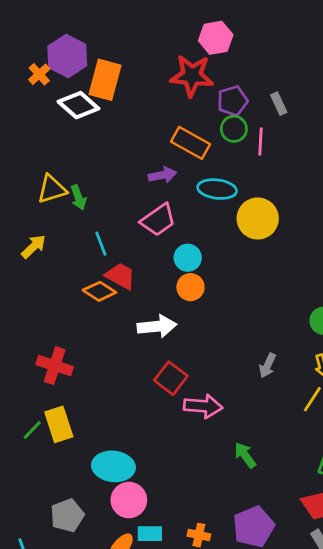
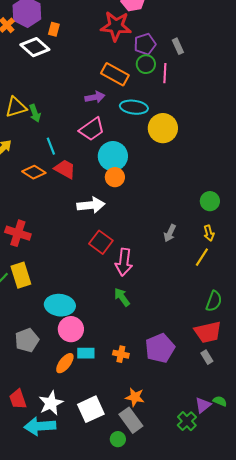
orange rectangle: (105, 80) -> (54, 29), size x0.5
cyan circle: (188, 258) -> (113, 156), size x1.5
orange diamond: (99, 291) -> (34, 172), moved
pink arrow: (203, 406) -> (124, 262), turned 92
green arrow: (245, 455) -> (122, 297), moved

